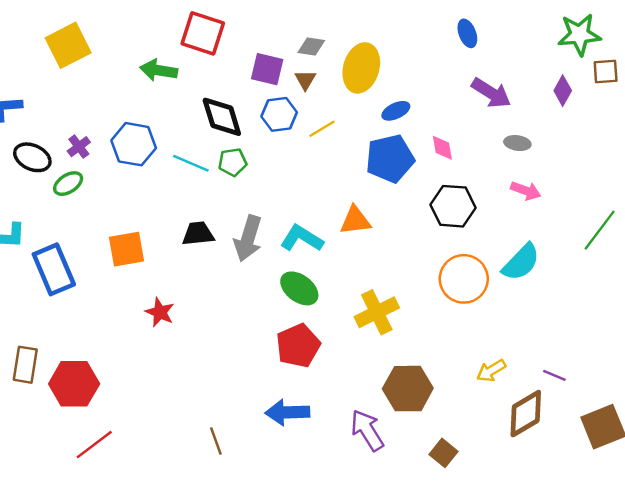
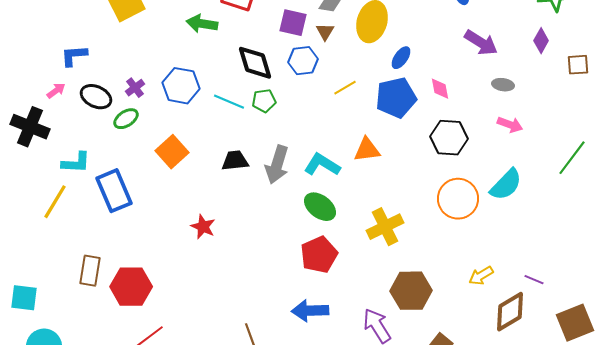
brown square: (606, 72) -> (578, 65), moved
blue ellipse: (396, 111) -> (401, 58), turned -30
yellow line: (322, 129) -> (345, 88), moved
orange square: (126, 249) -> (172, 152), moved, turned -32

